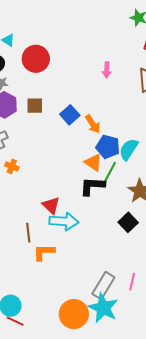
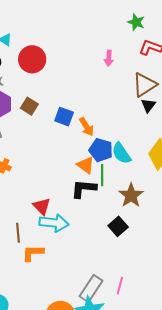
pink arrow: (107, 70) -> (109, 58), moved
brown square: (35, 106) -> (29, 106), turned 30
blue square: (70, 115) -> (64, 117), turned -30
cyan semicircle: (129, 149) -> (121, 153), turned -70
green line: (110, 172) -> (102, 175), turned -30

